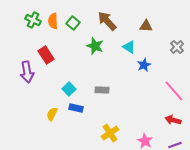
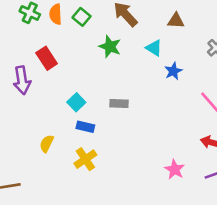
yellow semicircle: (52, 114) -> (47, 144), moved
yellow cross: (110, 133) -> (85, 159), moved

